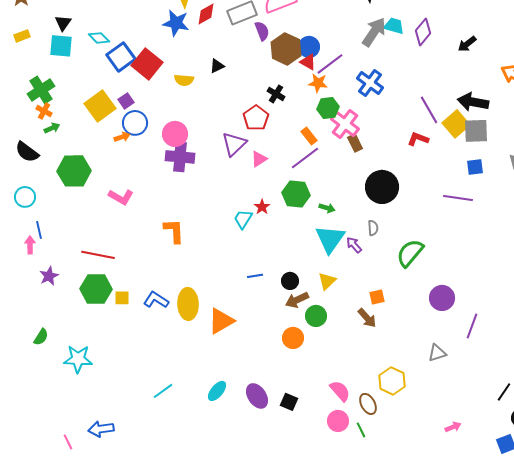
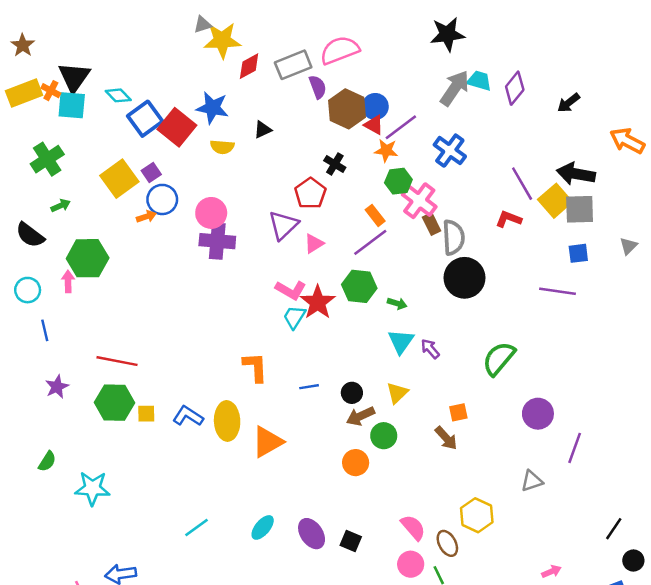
black triangle: (63, 23) -> (74, 77), size x1.6
blue star: (176, 23) -> (212, 108), moved
yellow rectangle: (22, 36) -> (24, 93), size x1.8
orange cross: (44, 111) -> (51, 91), moved
pink L-shape: (121, 197) -> (291, 290), moved
red star: (262, 207) -> (318, 302), size x1.8
gray semicircle: (373, 228) -> (453, 237), moved, size x1.8
orange L-shape: (174, 231) -> (255, 367), moved
cyan triangle: (330, 239) -> (401, 341), size x0.7
pink arrow: (30, 245) -> (68, 281), moved

